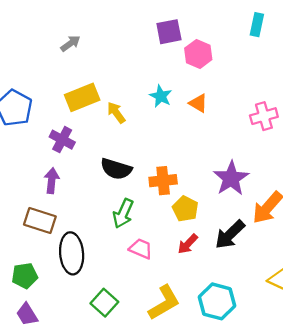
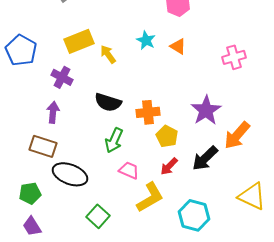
black ellipse: (72, 253) -> (70, 174), turned -64
yellow L-shape: (164, 303) -> (150, 197), moved

